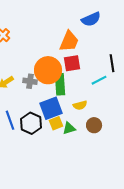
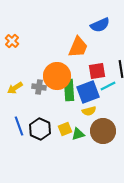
red square: (72, 63) -> (97, 71), moved
blue square: (51, 108) -> (88, 92), moved
brown circle: (94, 125) -> (103, 131), size x1.6

